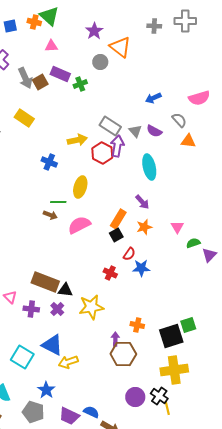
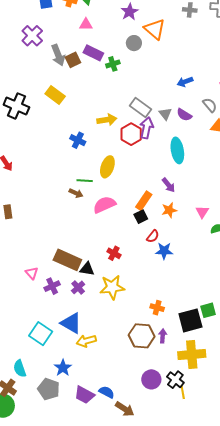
red cross: (110, 273) -> (114, 253), moved
purple cross: (31, 309) -> (52, 286), turned -35
purple arrow: (115, 339) -> (163, 336), moved

